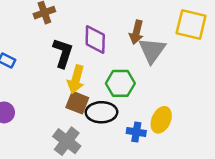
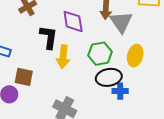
brown square: (77, 103) -> (24, 77), moved
black ellipse: (101, 112) -> (109, 77), moved
yellow ellipse: (161, 120) -> (135, 56), moved

